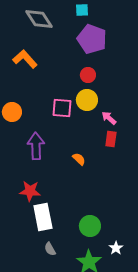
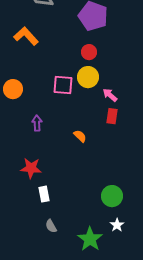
purple arrow: (36, 146) -> (37, 123), size x0.6
white rectangle: (43, 217) -> (44, 194), size x0.6
green circle: (90, 226) -> (112, 196), moved

